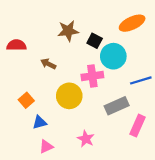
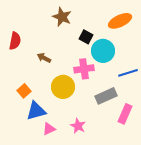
brown star: (68, 31) -> (62, 17), moved, turned 30
red semicircle: (16, 45) -> (15, 41), turned 102
blue triangle: (39, 122) -> (36, 111), size x1.5
pink triangle: (46, 147) -> (49, 129), moved

